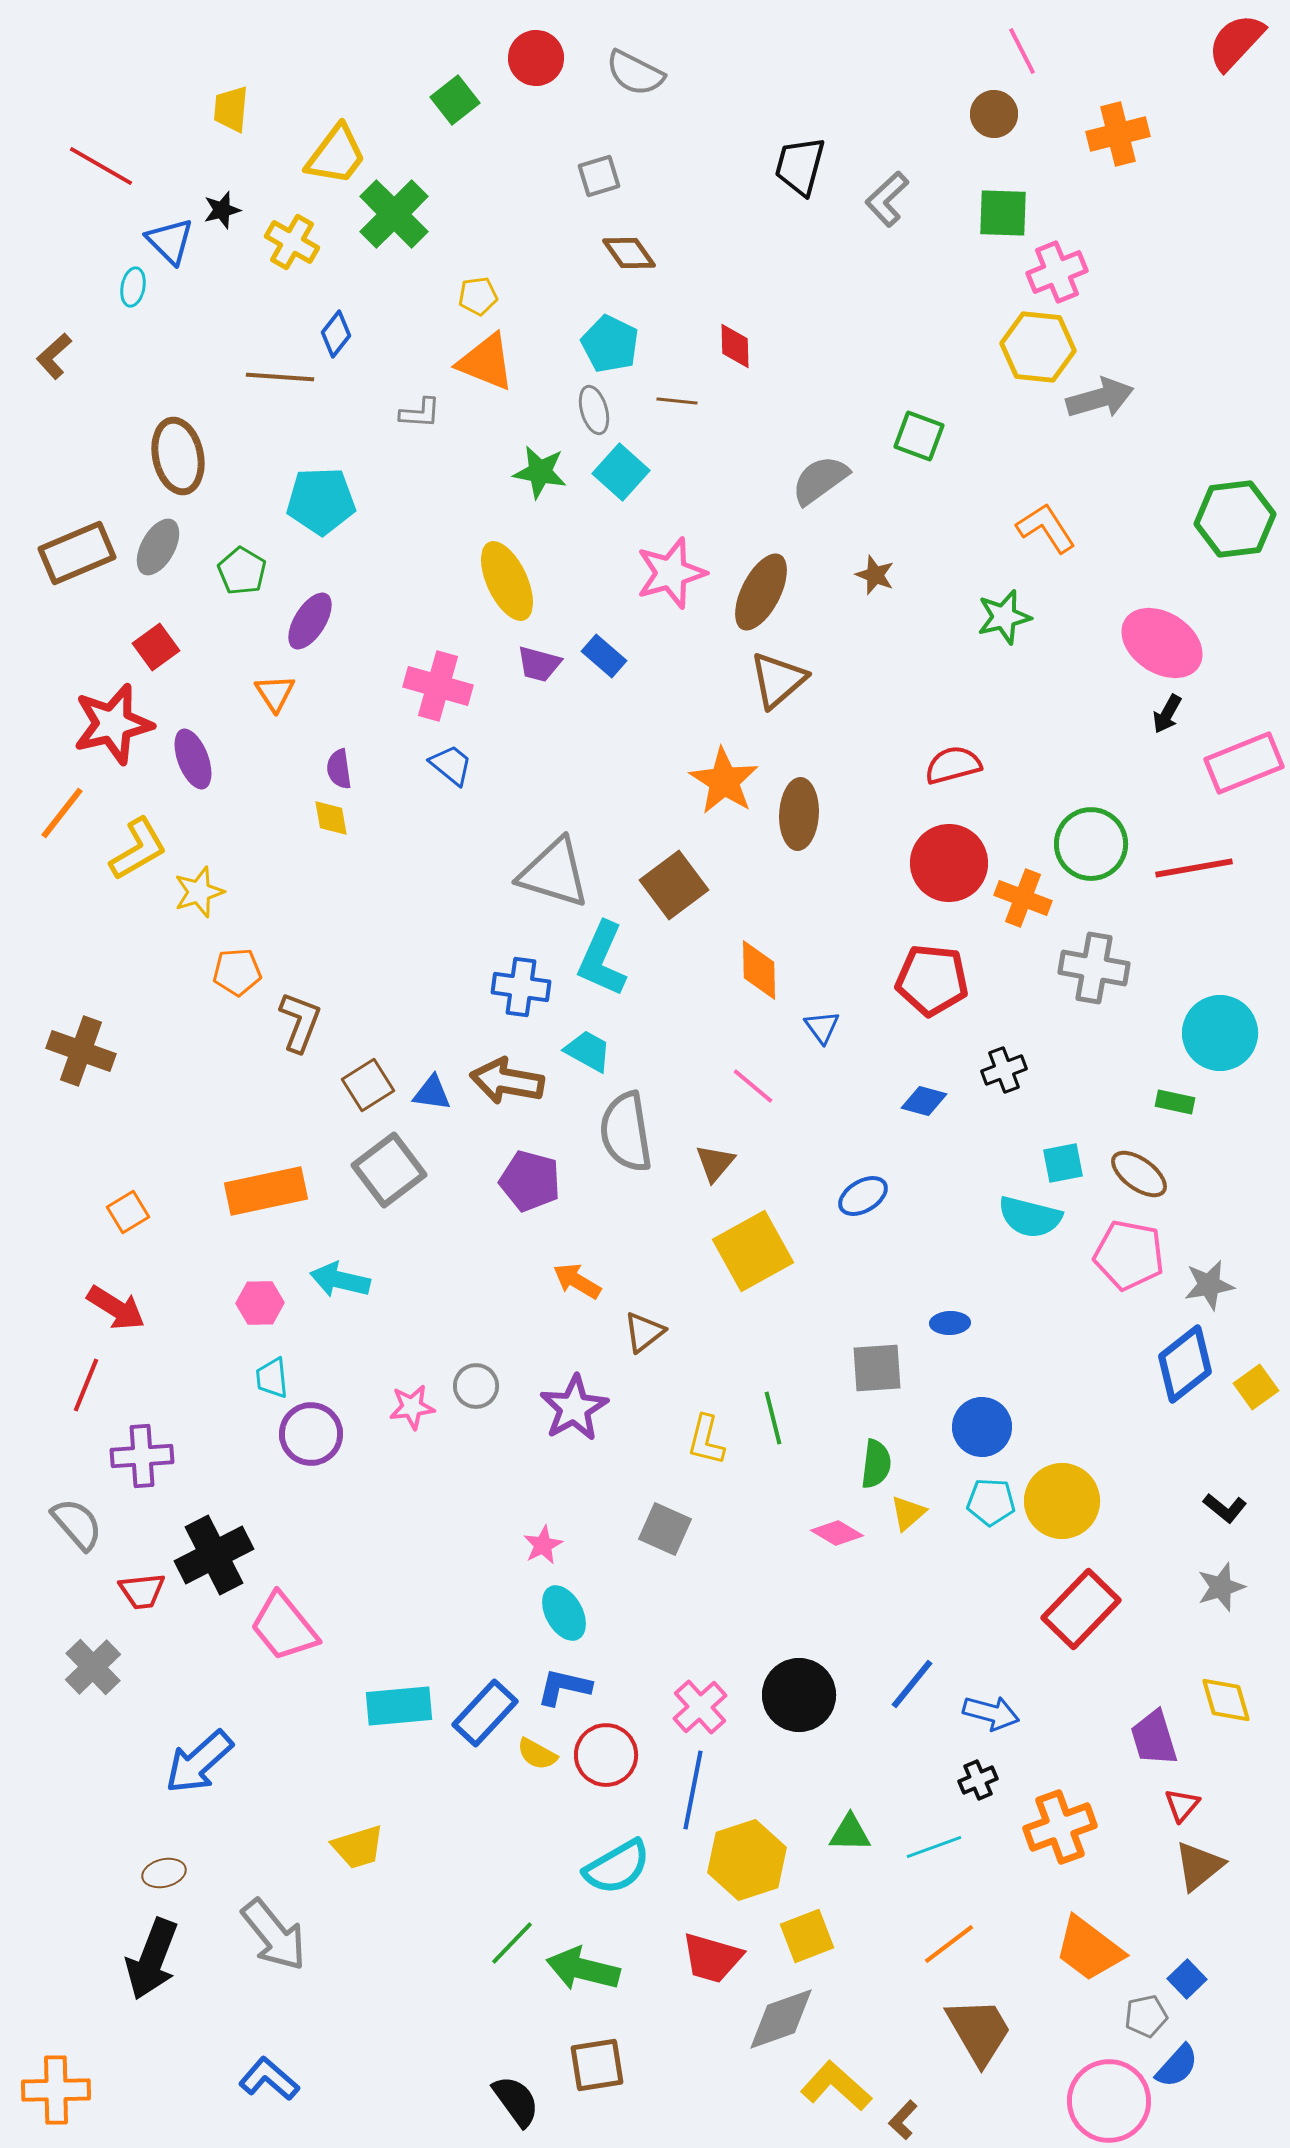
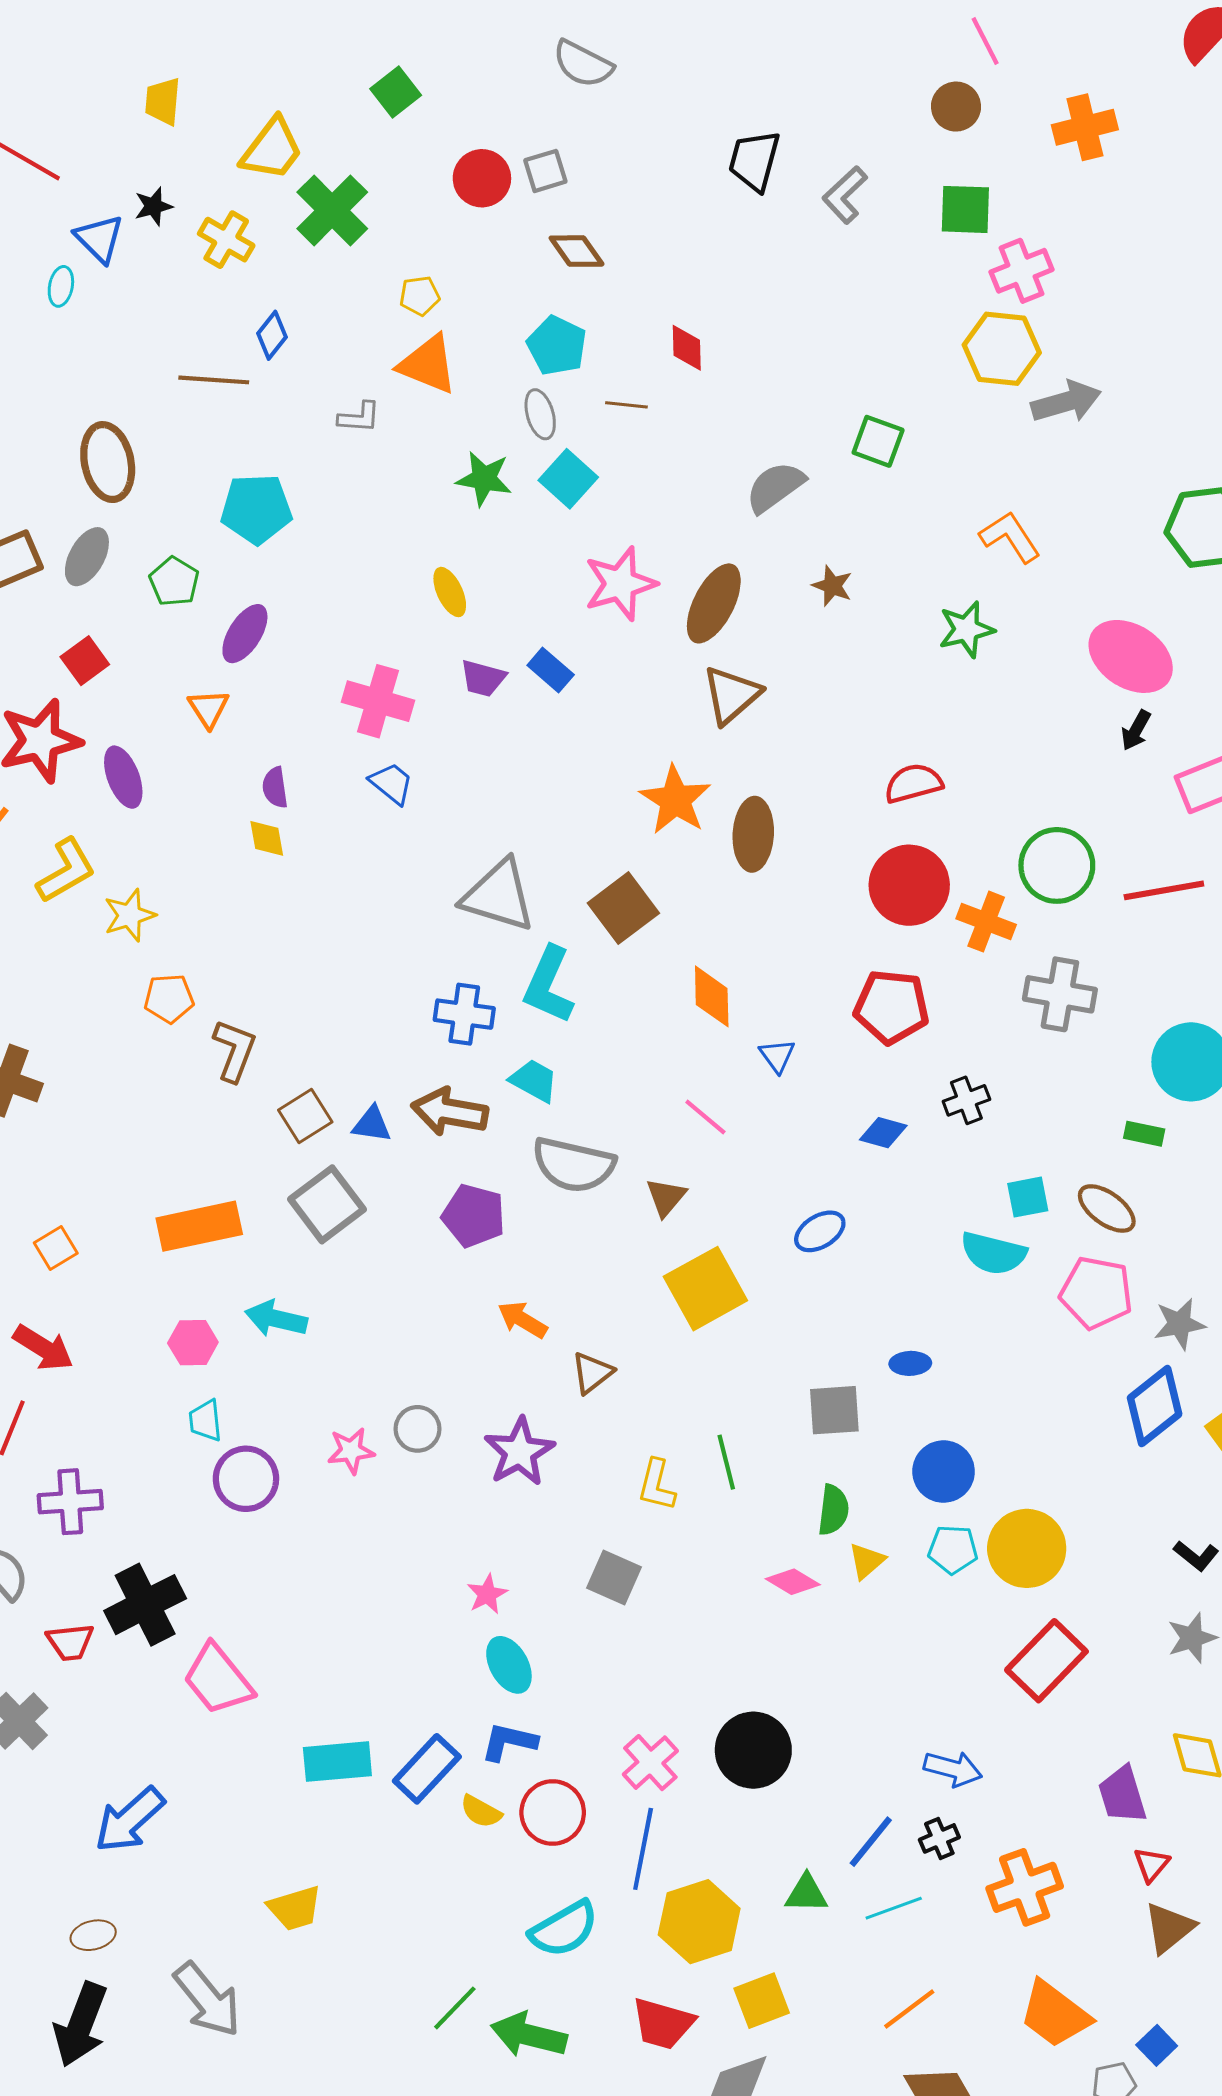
red circle: (536, 58) -> (482, 178), moved
yellow ellipse: (507, 581) -> (450, 592), size x0.6
gray semicircle: (626, 1132) -> (573, 1165), turned -68
blue line: (912, 1684) -> (871, 1842), moved

